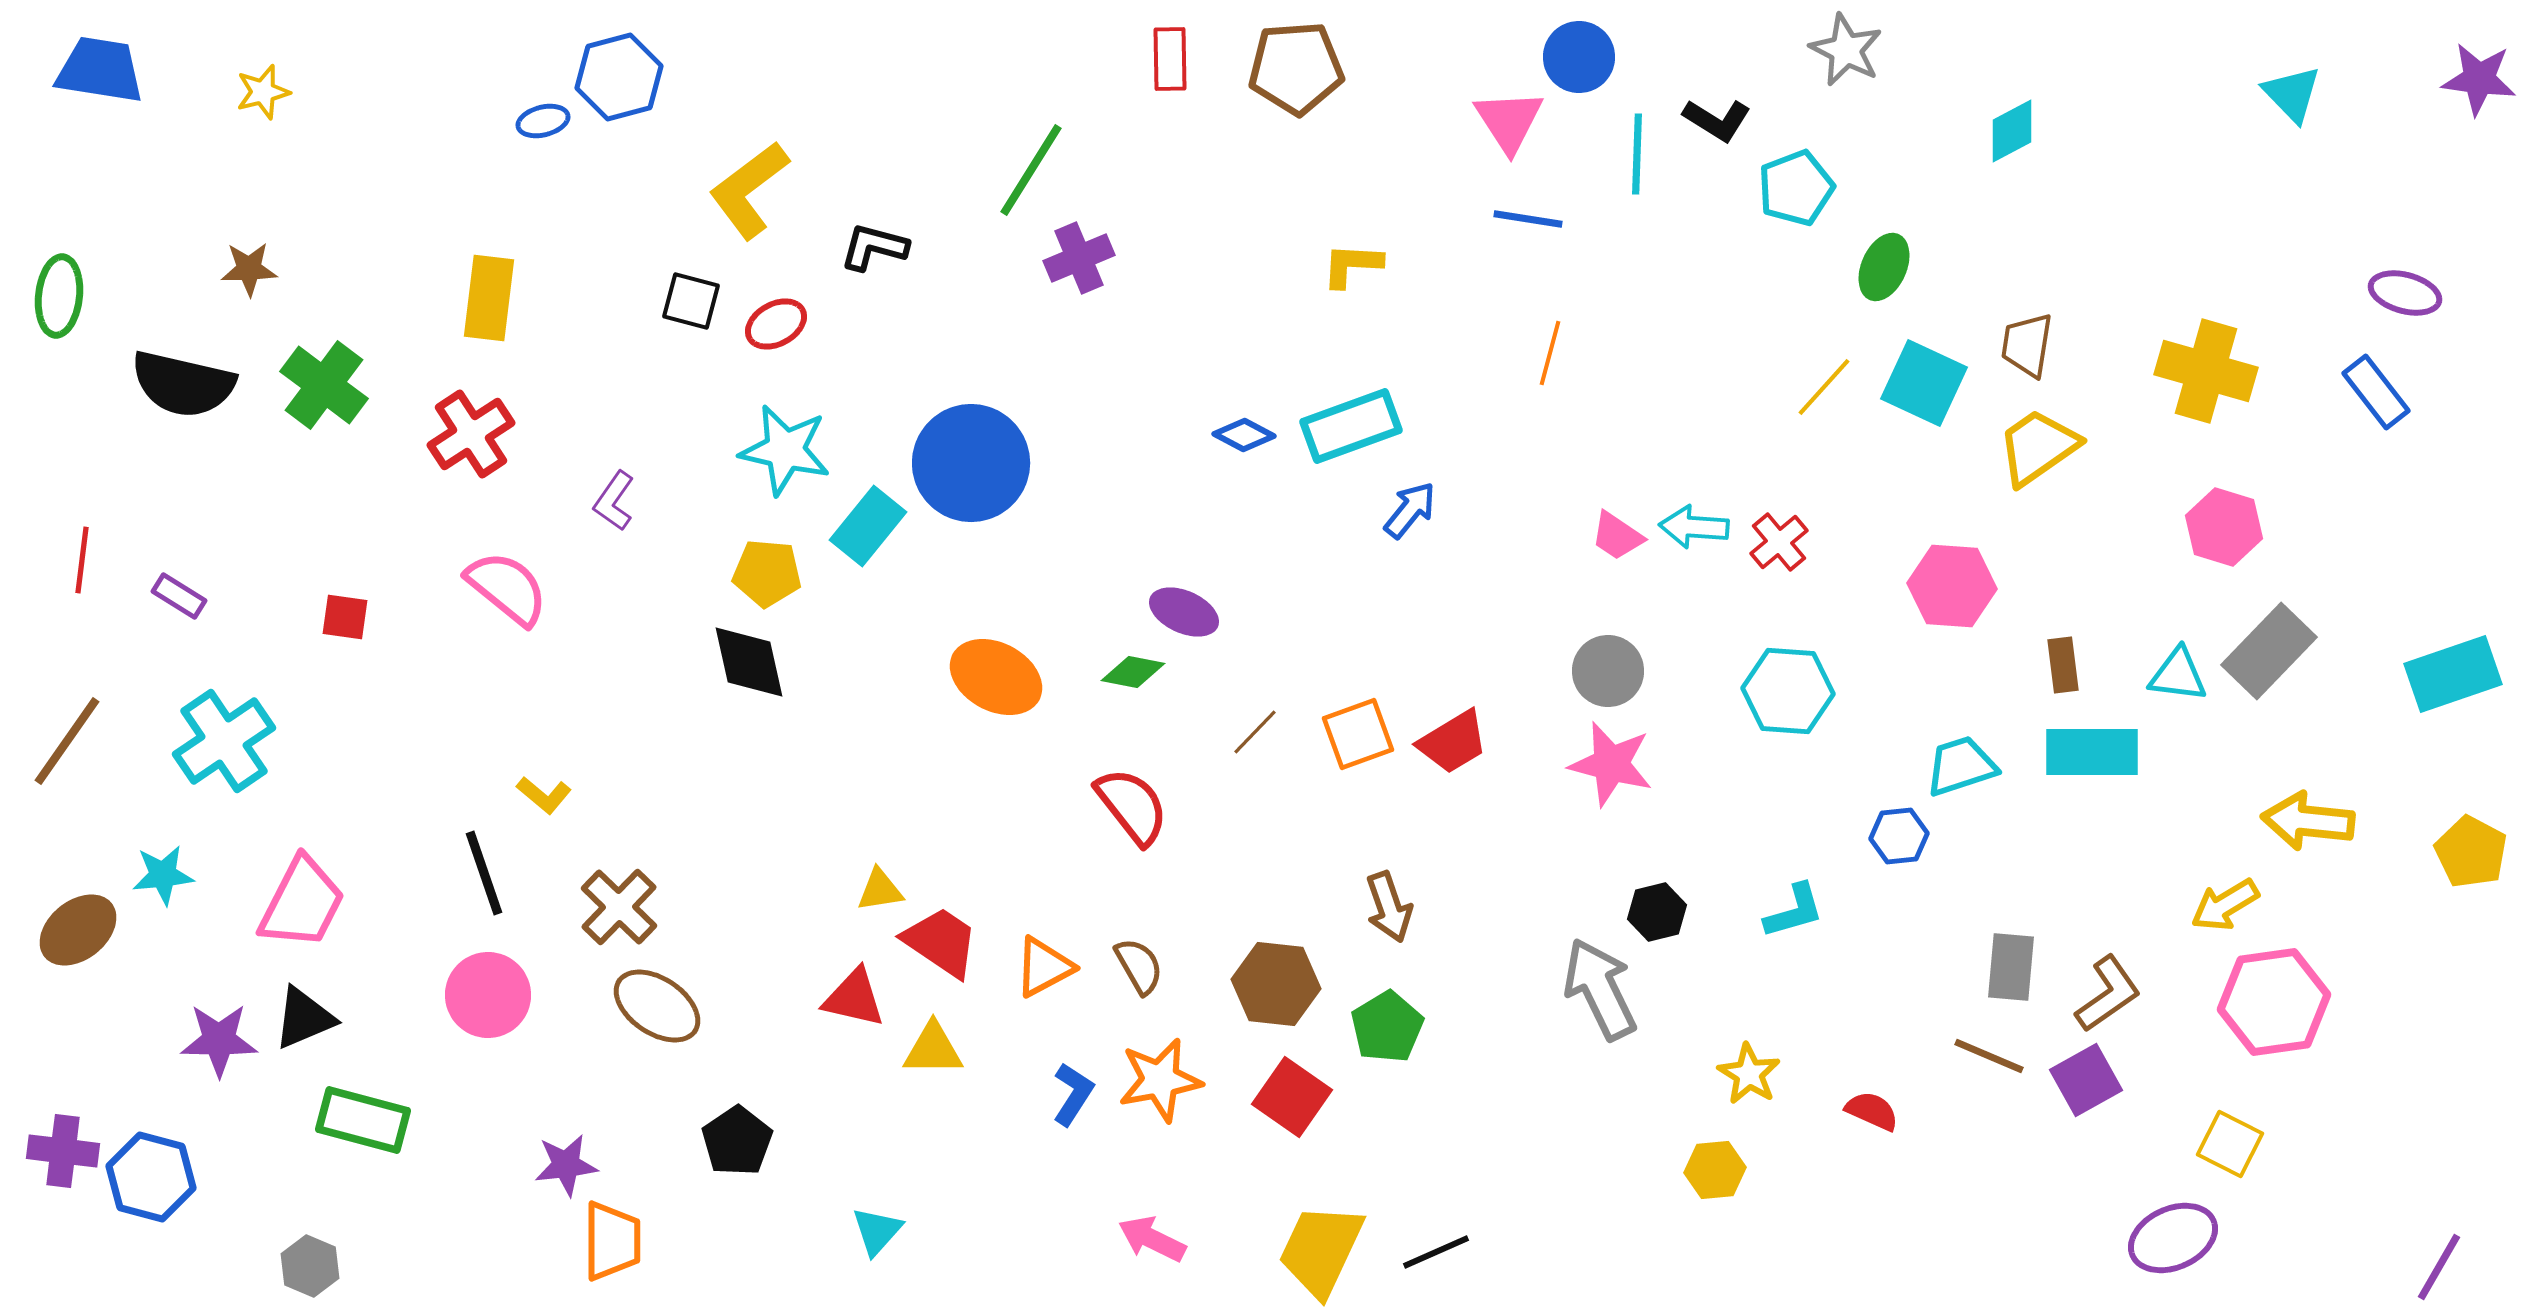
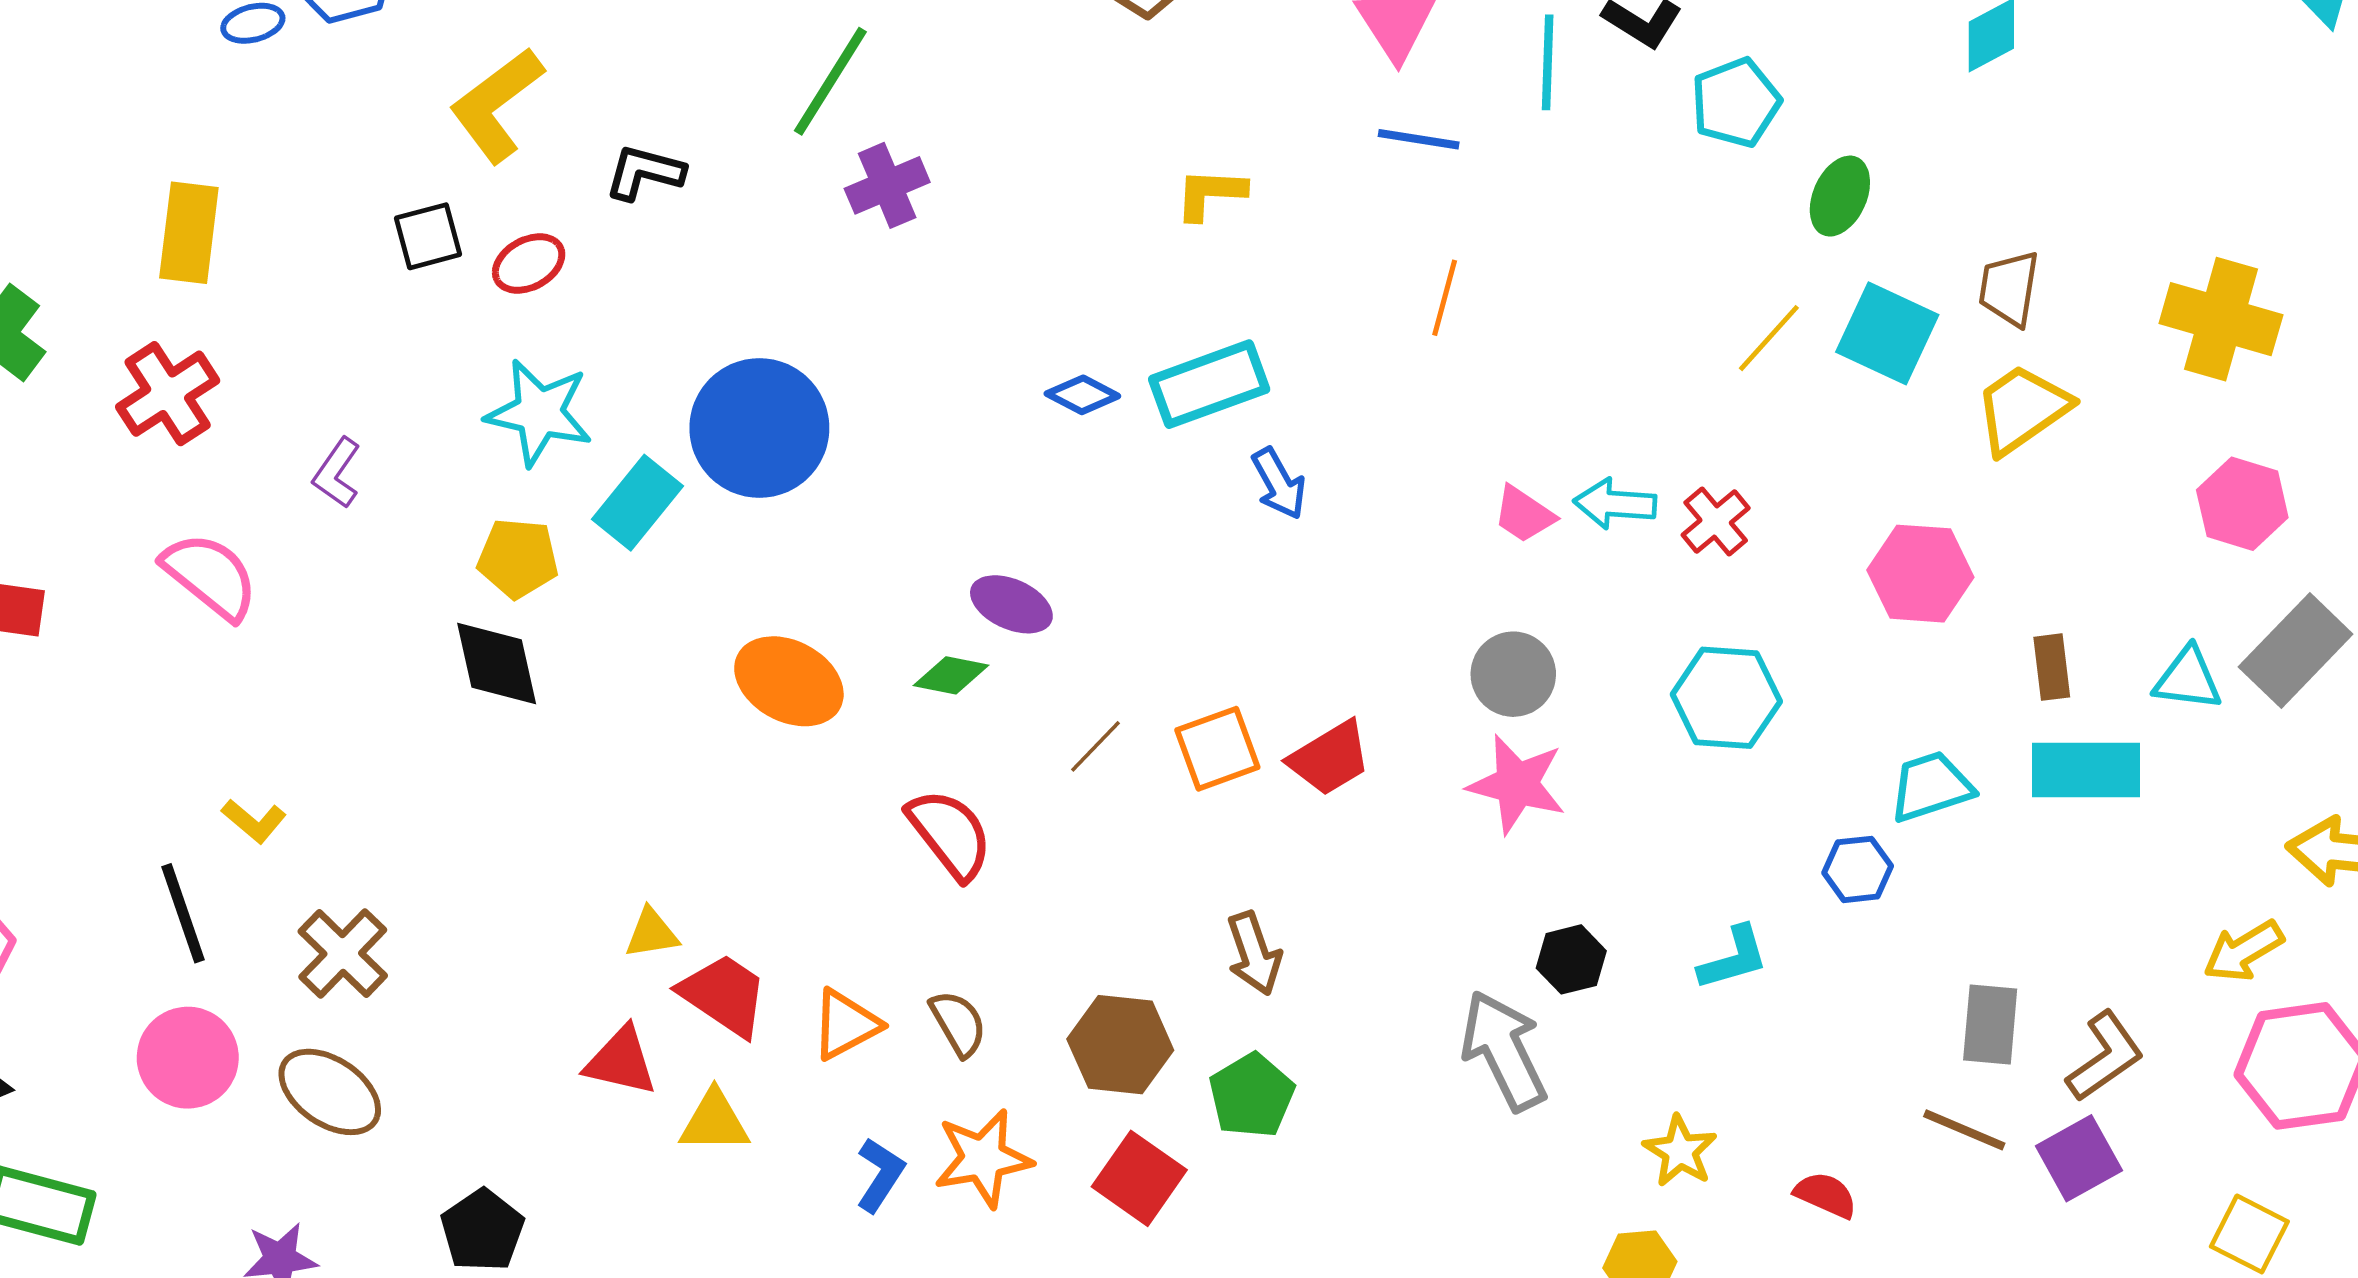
black square: (691, 301) -> (428, 236), turned -30
blue arrow: (1410, 510) -> (1279, 484), turned 112
brown ellipse: (657, 1006) -> (330, 1092), moved

